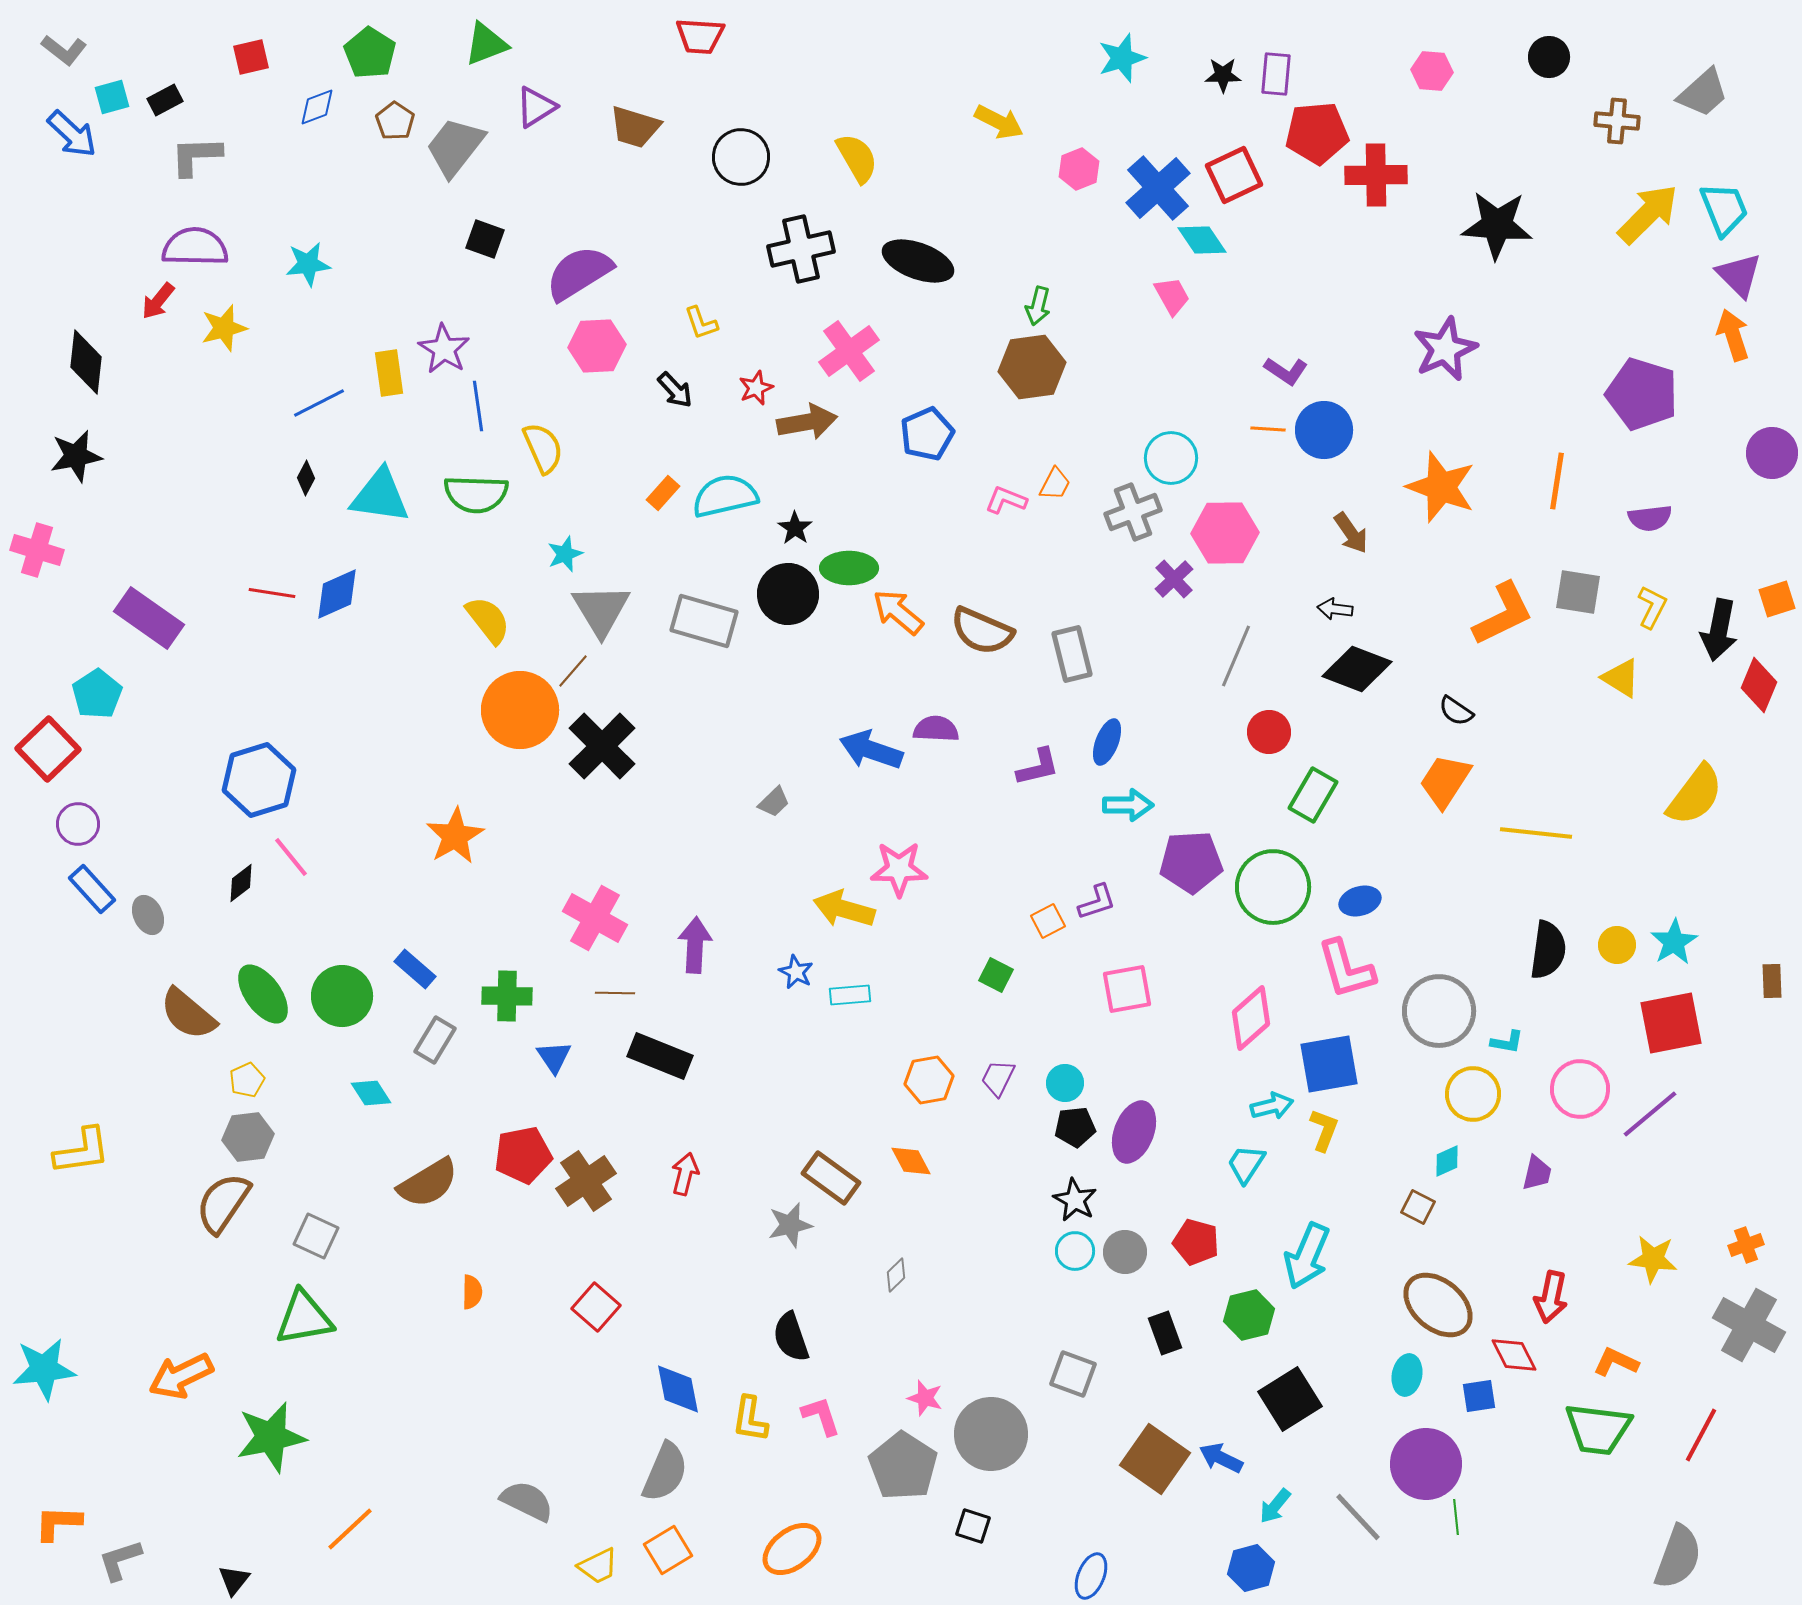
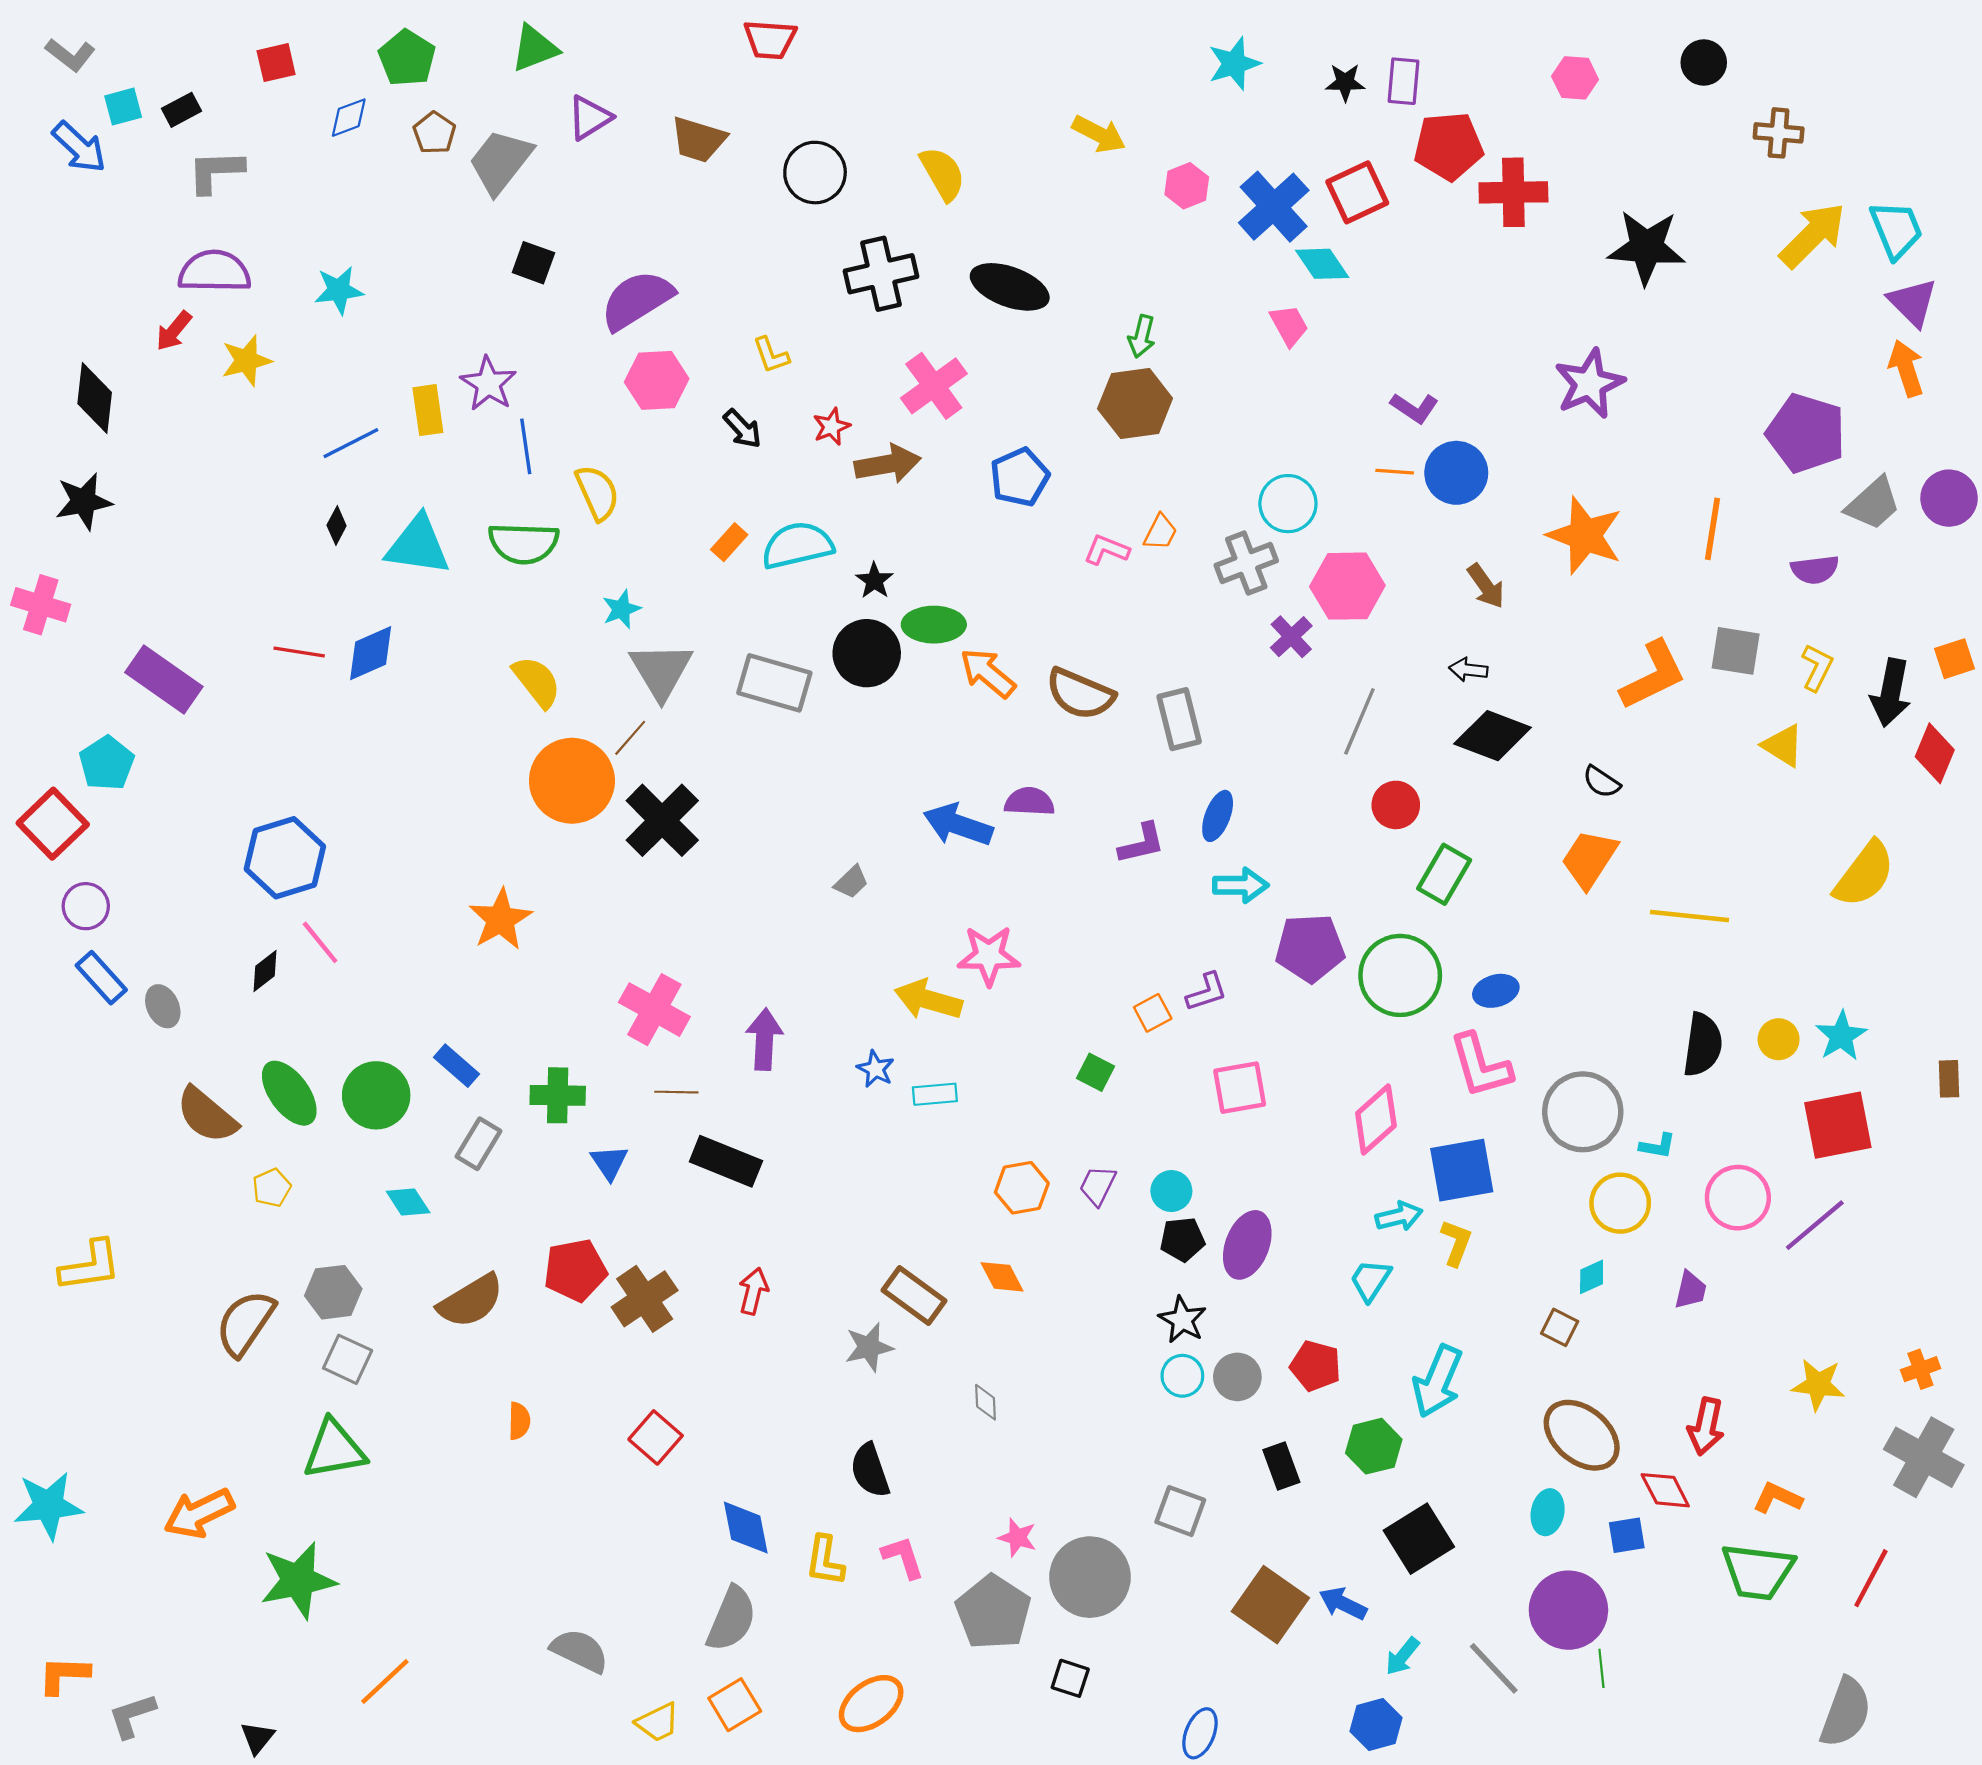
gray trapezoid: (1703, 93) -> (1873, 504), moved
gray hexagon: (248, 1137) -> (333, 1292), moved
gray diamond: (896, 1275) -> (986, 1402), turned -48

